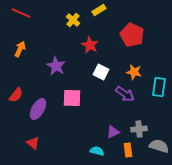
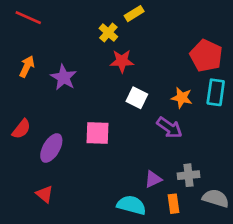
yellow cross: (73, 20) -> (108, 33), moved
red pentagon: (132, 35) -> (206, 56), moved
red star: (90, 45) -> (122, 61), turned -30
purple star: (56, 66) -> (64, 77), moved
cyan rectangle: (159, 87) -> (216, 92), moved
cyan semicircle: (97, 151) -> (131, 205), size x1.5

